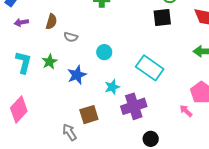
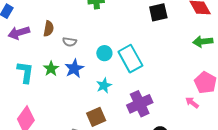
purple arrow: (21, 22) -> (19, 33), size x1.5
cyan rectangle: (150, 68) -> (130, 59), moved, turned 32
blue star: (77, 75) -> (74, 68), moved
cyan star: (112, 87) -> (104, 86), moved

